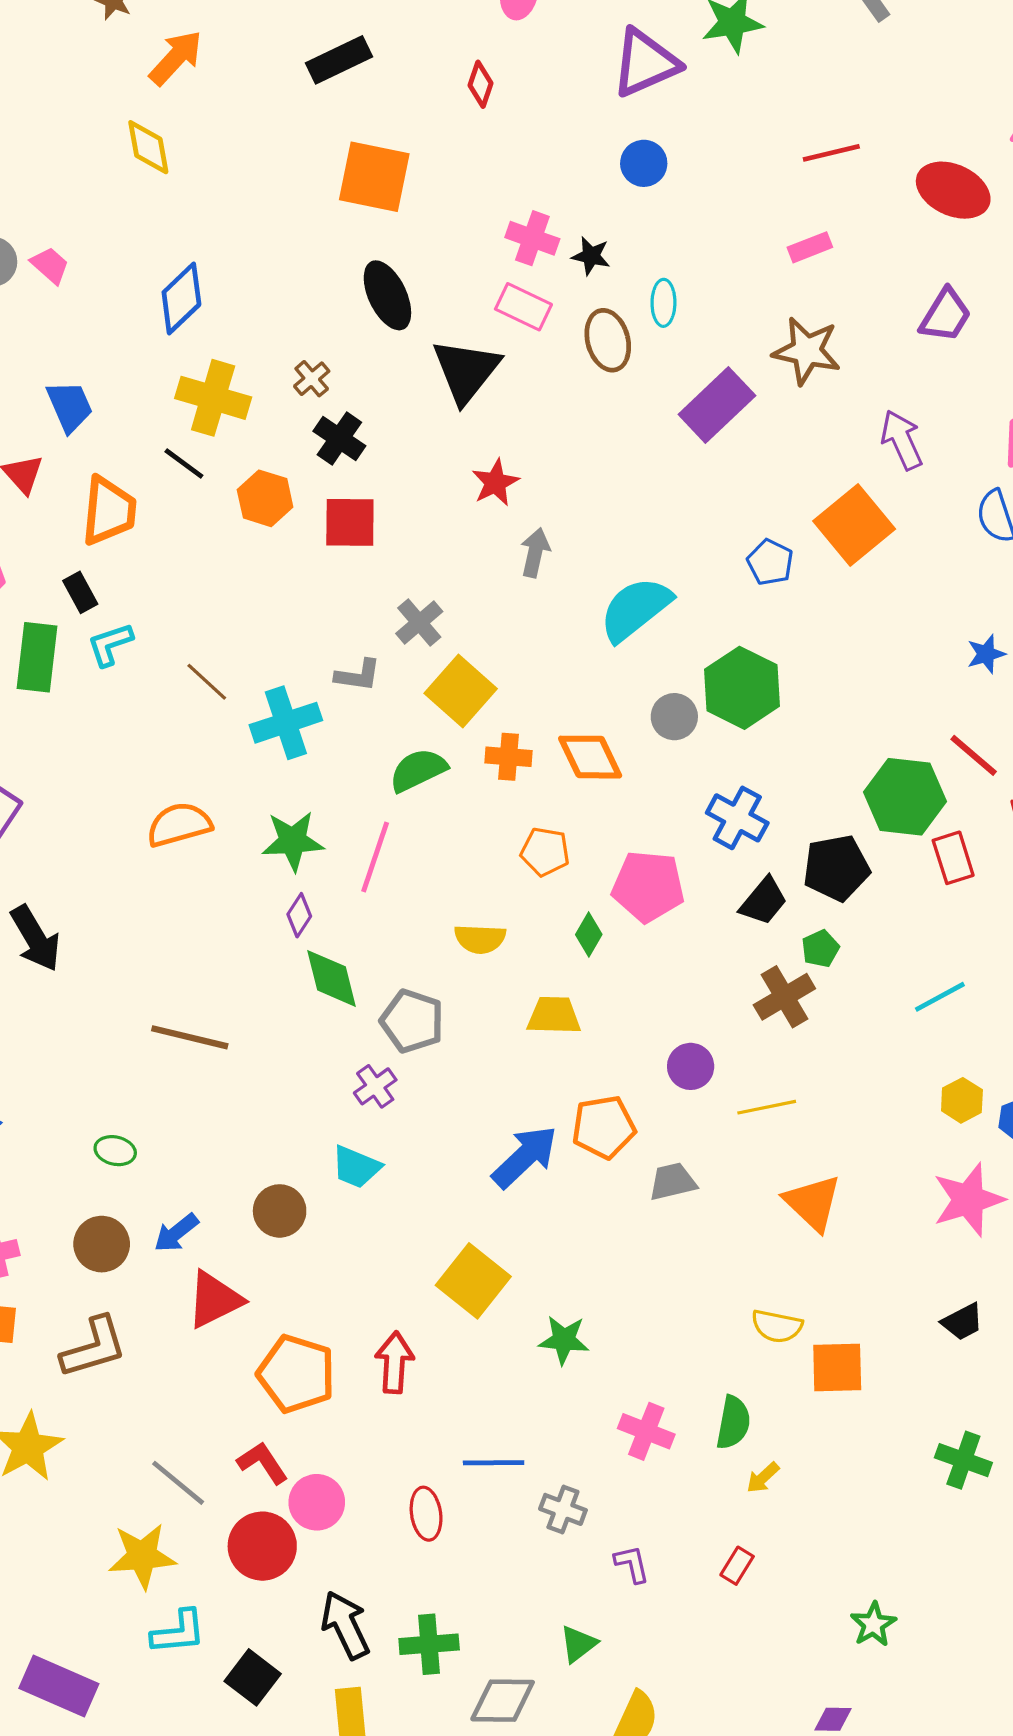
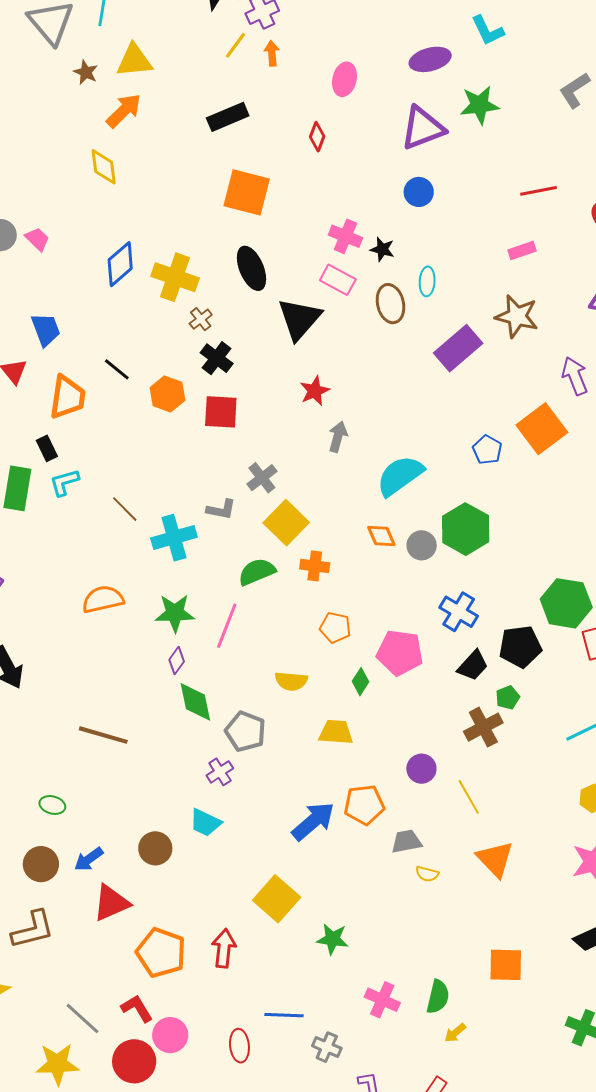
yellow cross: (213, 398) -> (175, 277), moved
orange diamond: (590, 757) -> (381, 536), moved, size x0.7
yellow line: (767, 1107) -> (469, 797), turned 69
yellow semicircle: (777, 1326) -> (427, 874), moved, size x0.7

